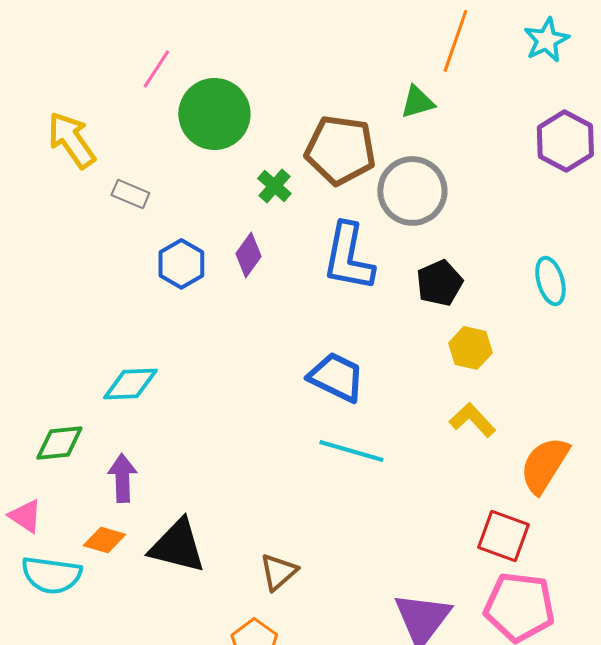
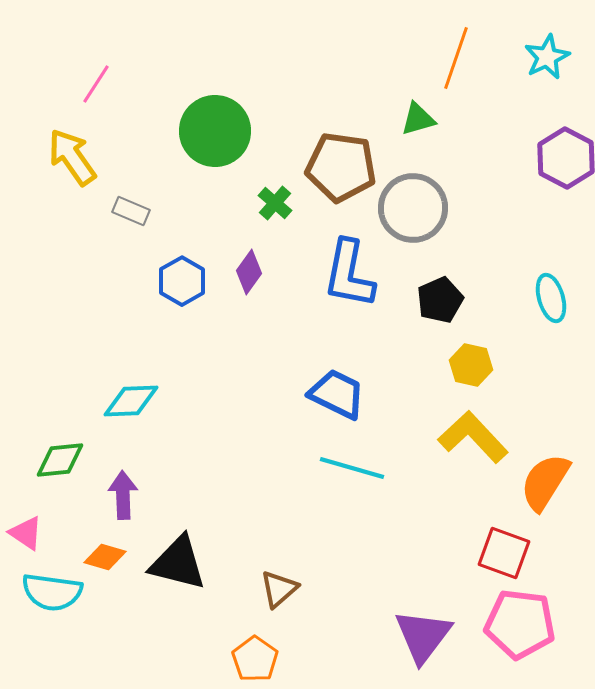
pink line: (156, 69) -> (96, 84), moved
yellow L-shape: (472, 420) -> (473, 437), size x1.5

